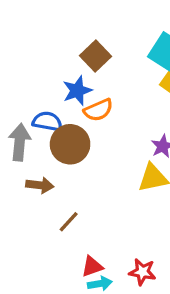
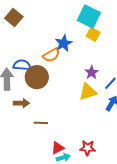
brown square: (95, 56) -> (14, 18), moved
blue star: (77, 91) -> (64, 43), moved
brown line: (69, 222) -> (41, 123), turned 56

